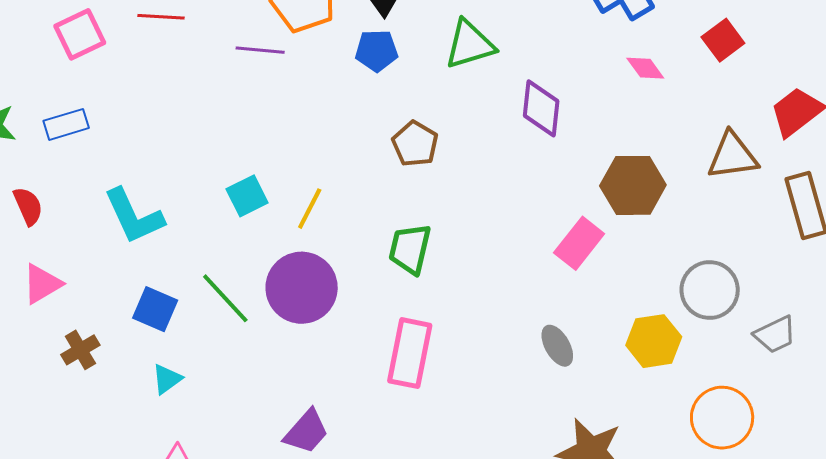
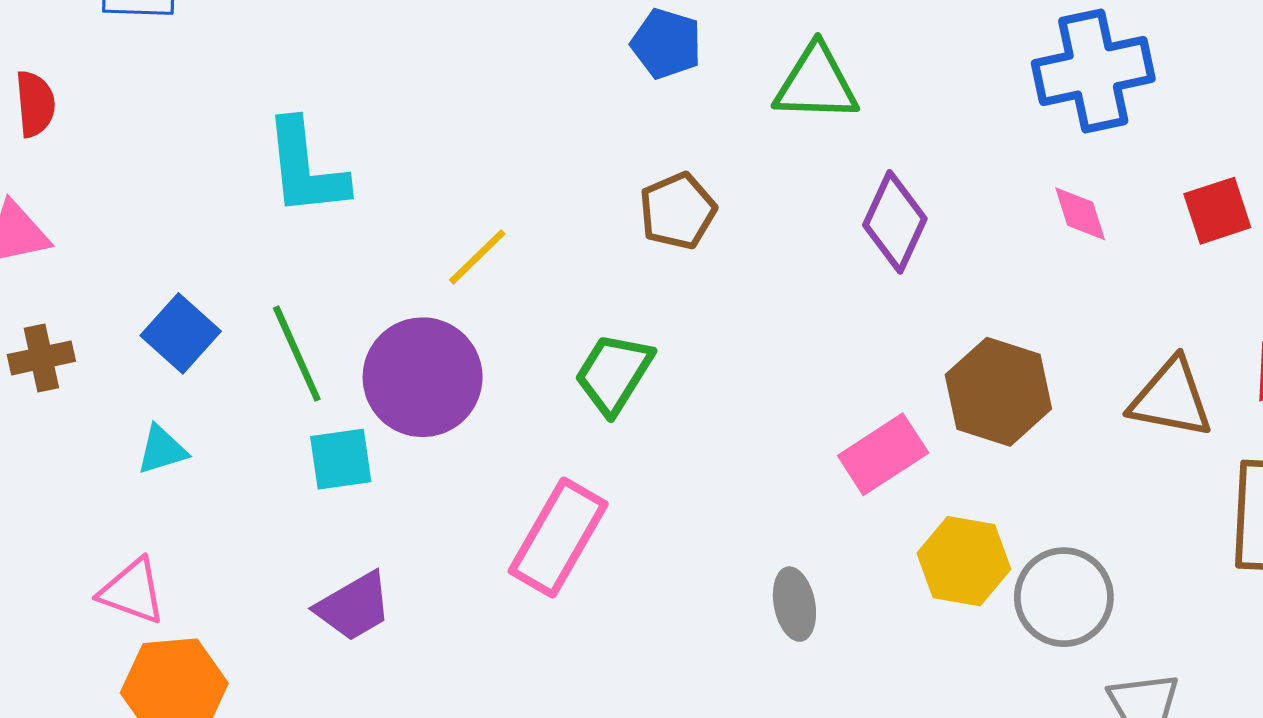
cyan square: (247, 196) -> (341, 459), moved
cyan L-shape: (134, 216) -> (306, 168), moved
yellow hexagon: (654, 341) -> (964, 561), moved

